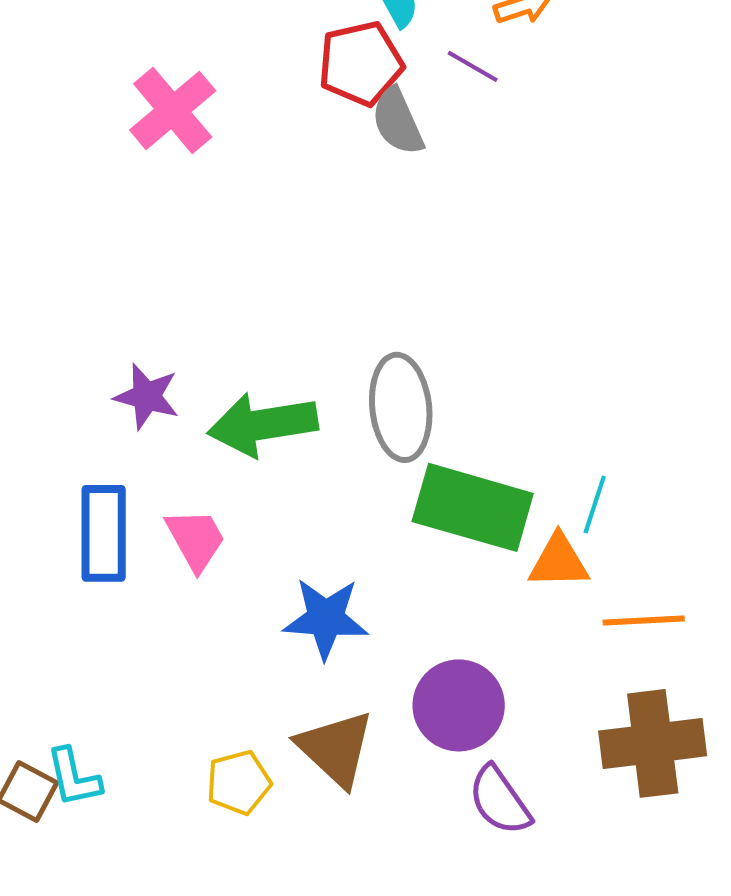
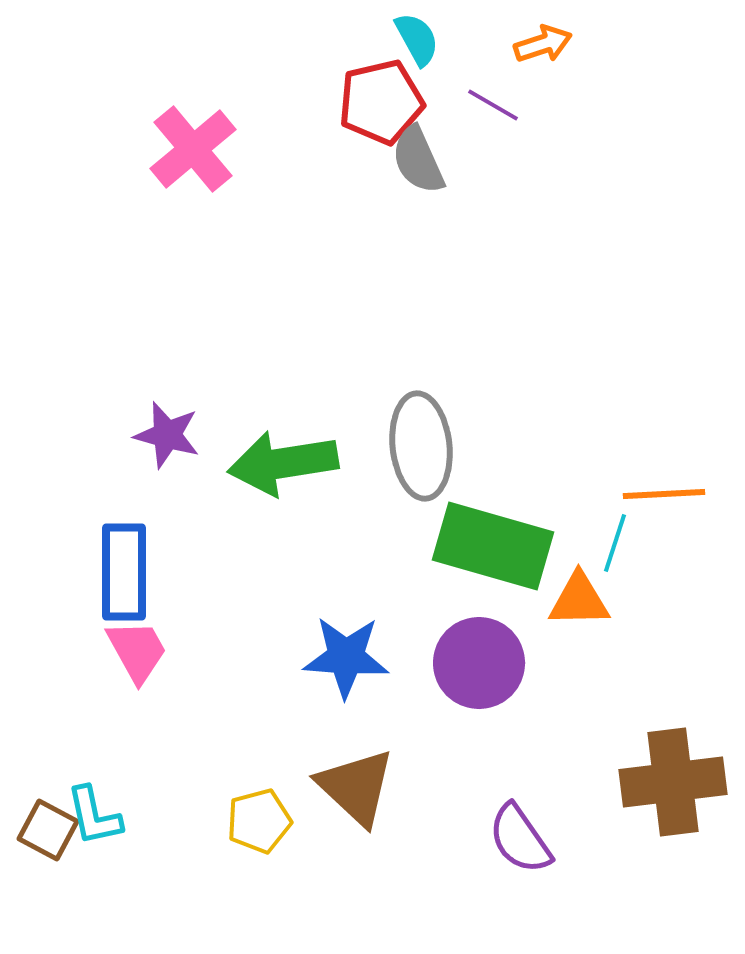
pink trapezoid: (196, 539) -> (137, 651), moved
orange line: (644, 620) -> (664, 494), moved
purple circle: (459, 705) -> (479, 663), moved

